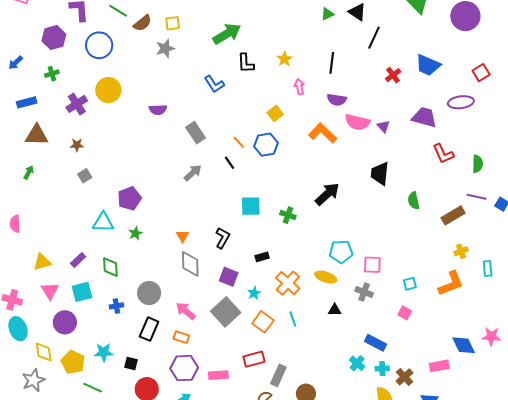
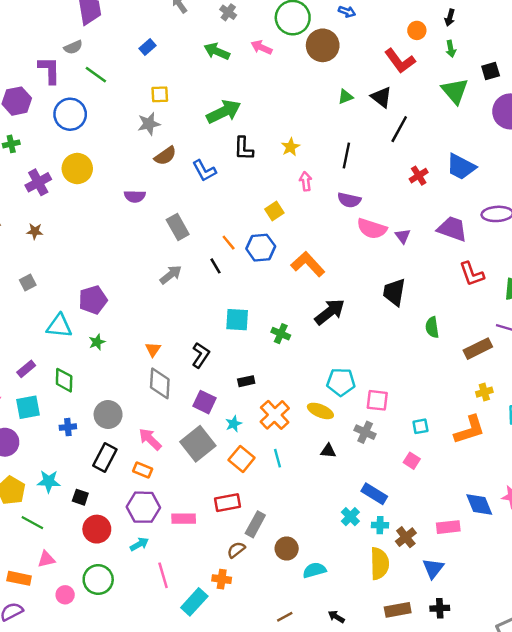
brown semicircle: (143, 23) -> (165, 156), moved
orange L-shape: (323, 133) -> (308, 264), moved
gray square: (85, 176) -> (28, 283), moved

